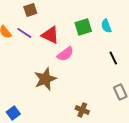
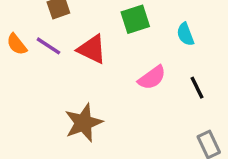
green square: (83, 27) -> (135, 19), moved
pink semicircle: (65, 54) -> (152, 78), moved

